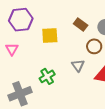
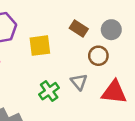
green cross: (47, 76) -> (49, 91), moved

